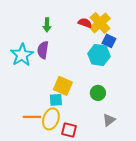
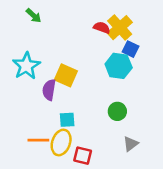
green arrow: (47, 25) -> (34, 16), moved, turned -48
purple semicircle: (43, 50) -> (49, 90), moved
yellow square: (63, 86) -> (66, 75), moved

